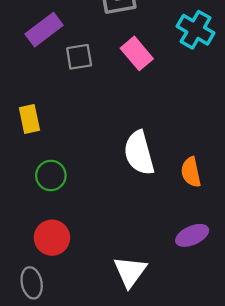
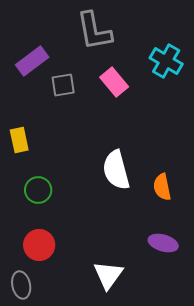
purple ellipse: (192, 235) -> (163, 243), turned 40

